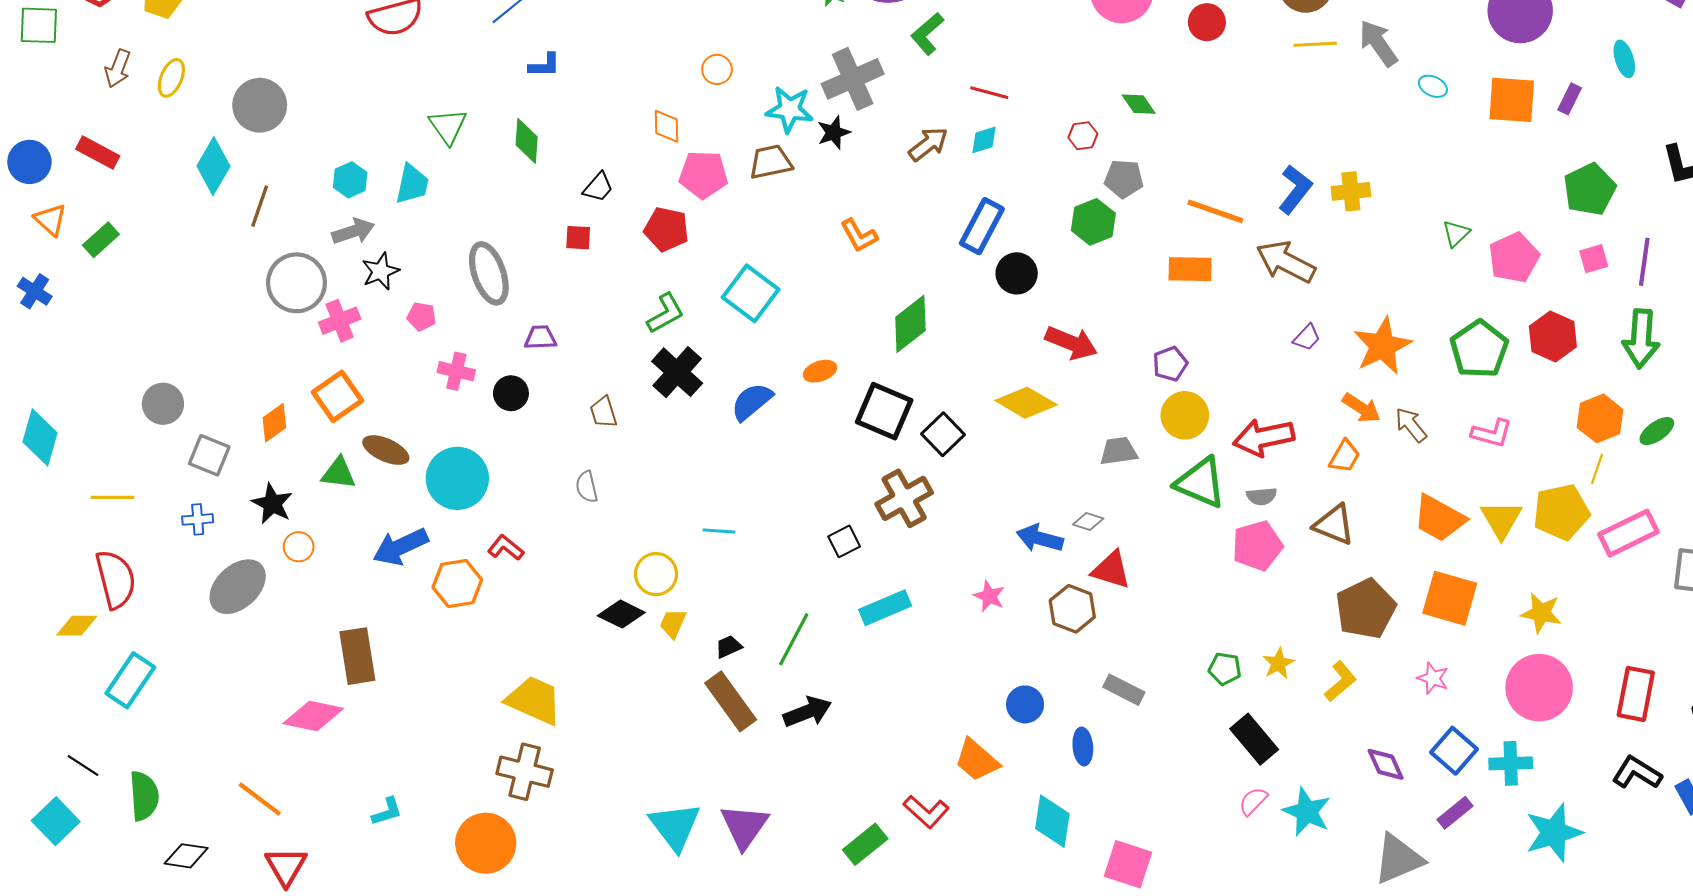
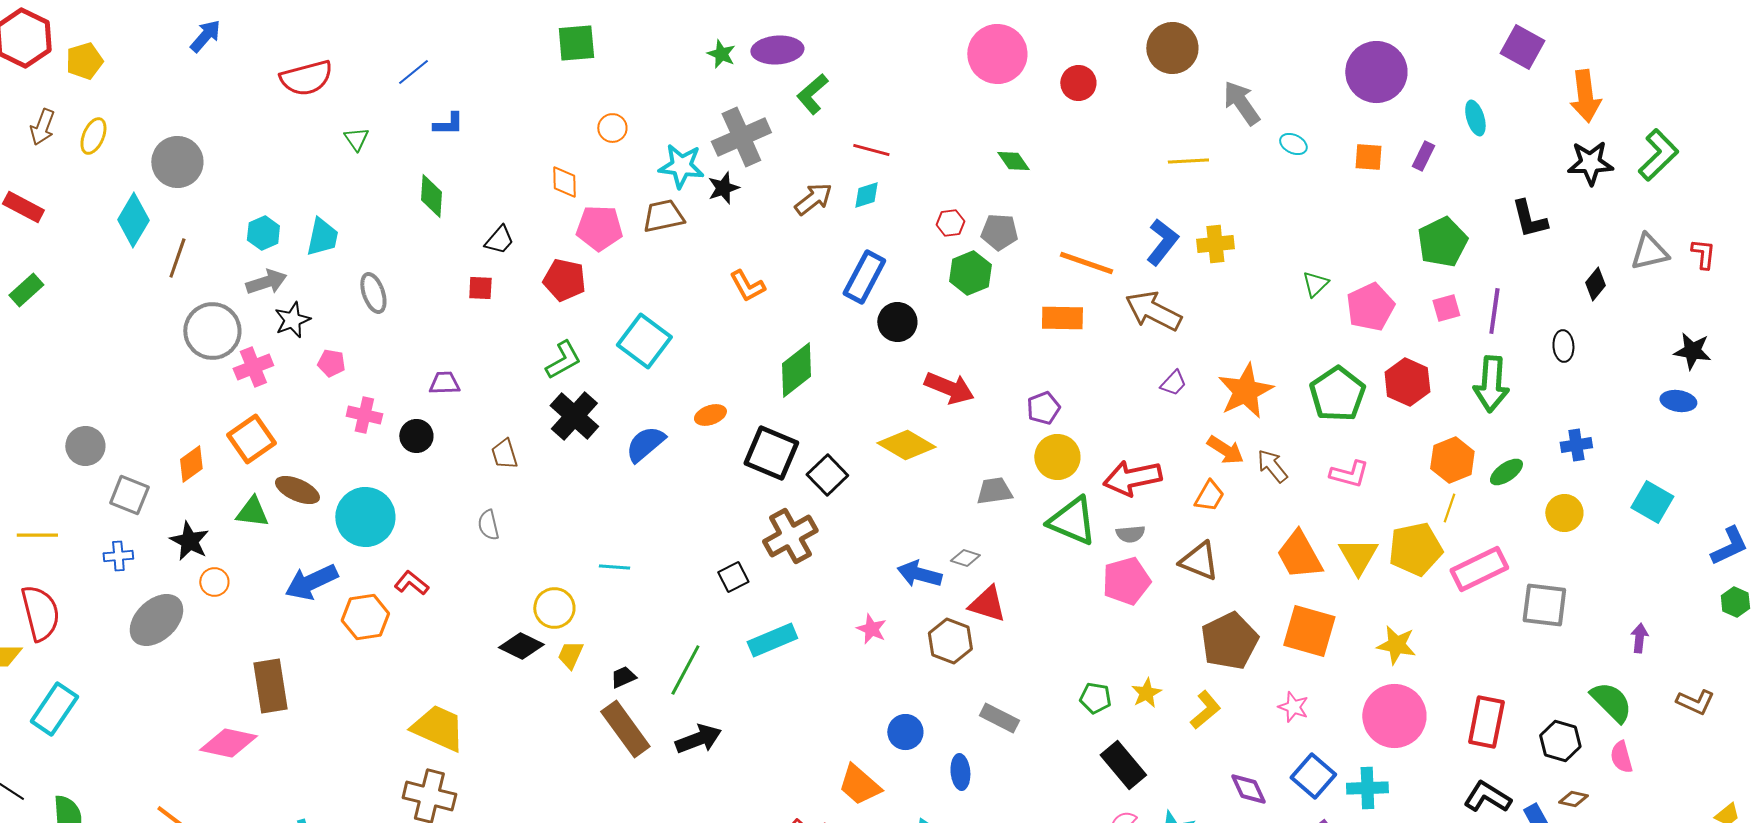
yellow line: (1315, 44) -> (1188, 161), moved
orange square: (1512, 100) -> (1368, 157), size x0.6
green triangle: (448, 126) -> (356, 139), moved, size x0.7
red hexagon: (1083, 136) -> (950, 223), moved
gray ellipse: (489, 273) -> (373, 293), moved, size x0.7
orange trapezoid: (1439, 518) -> (1299, 555), turned 32

